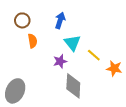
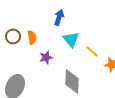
brown circle: (22, 20) -> (13, 36), moved
purple star: (60, 61) -> (46, 57), moved

